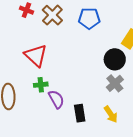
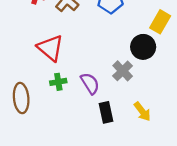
gray cross: (115, 83) -> (123, 71), moved
purple semicircle: (56, 99) -> (90, 83), moved

